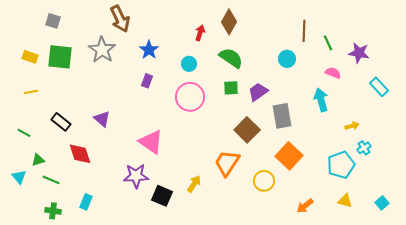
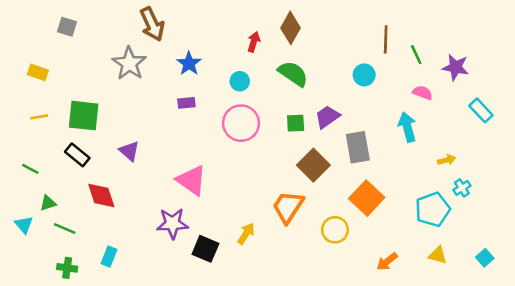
green square: (60, 57) -> (84, 116), moved
purple rectangle: (147, 81) -> (186, 103), turned 64
green square: (231, 88) -> (296, 123), moved

